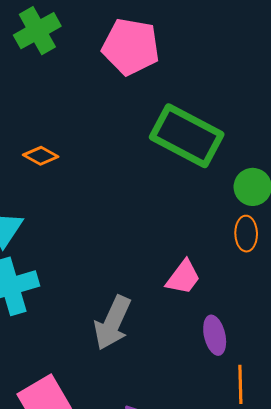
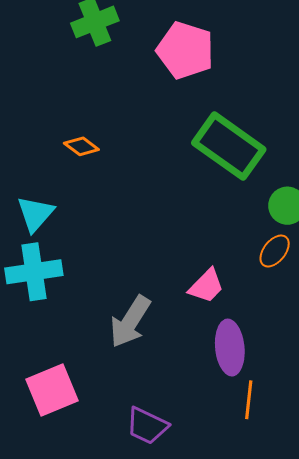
orange ellipse: (246, 234) -> (275, 251), turned 32
purple ellipse: (215, 335) -> (230, 348), size x1.4

